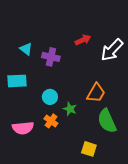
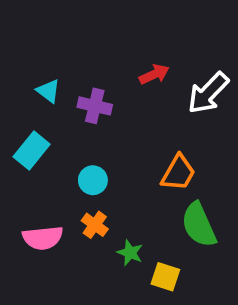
cyan rectangle: (17, 81) -> (32, 150), turned -48
green star: (70, 109) -> (130, 253), moved

